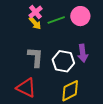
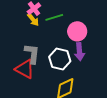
pink circle: (80, 16) -> (77, 31), moved
red triangle: (26, 88) -> (25, 69), moved

